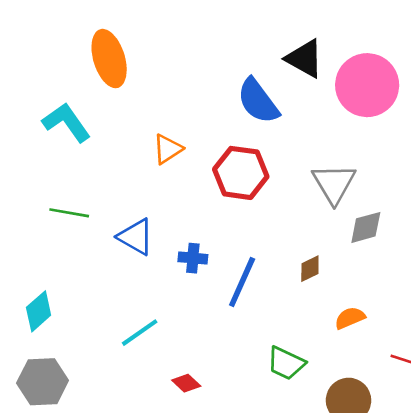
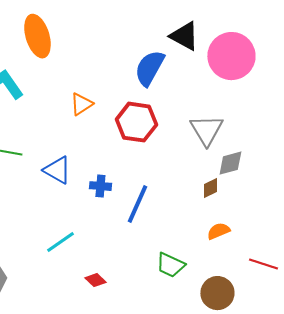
blue semicircle: (258, 101) -> (149, 68), turned 66
brown diamond: (310, 269) -> (210, 188), moved

